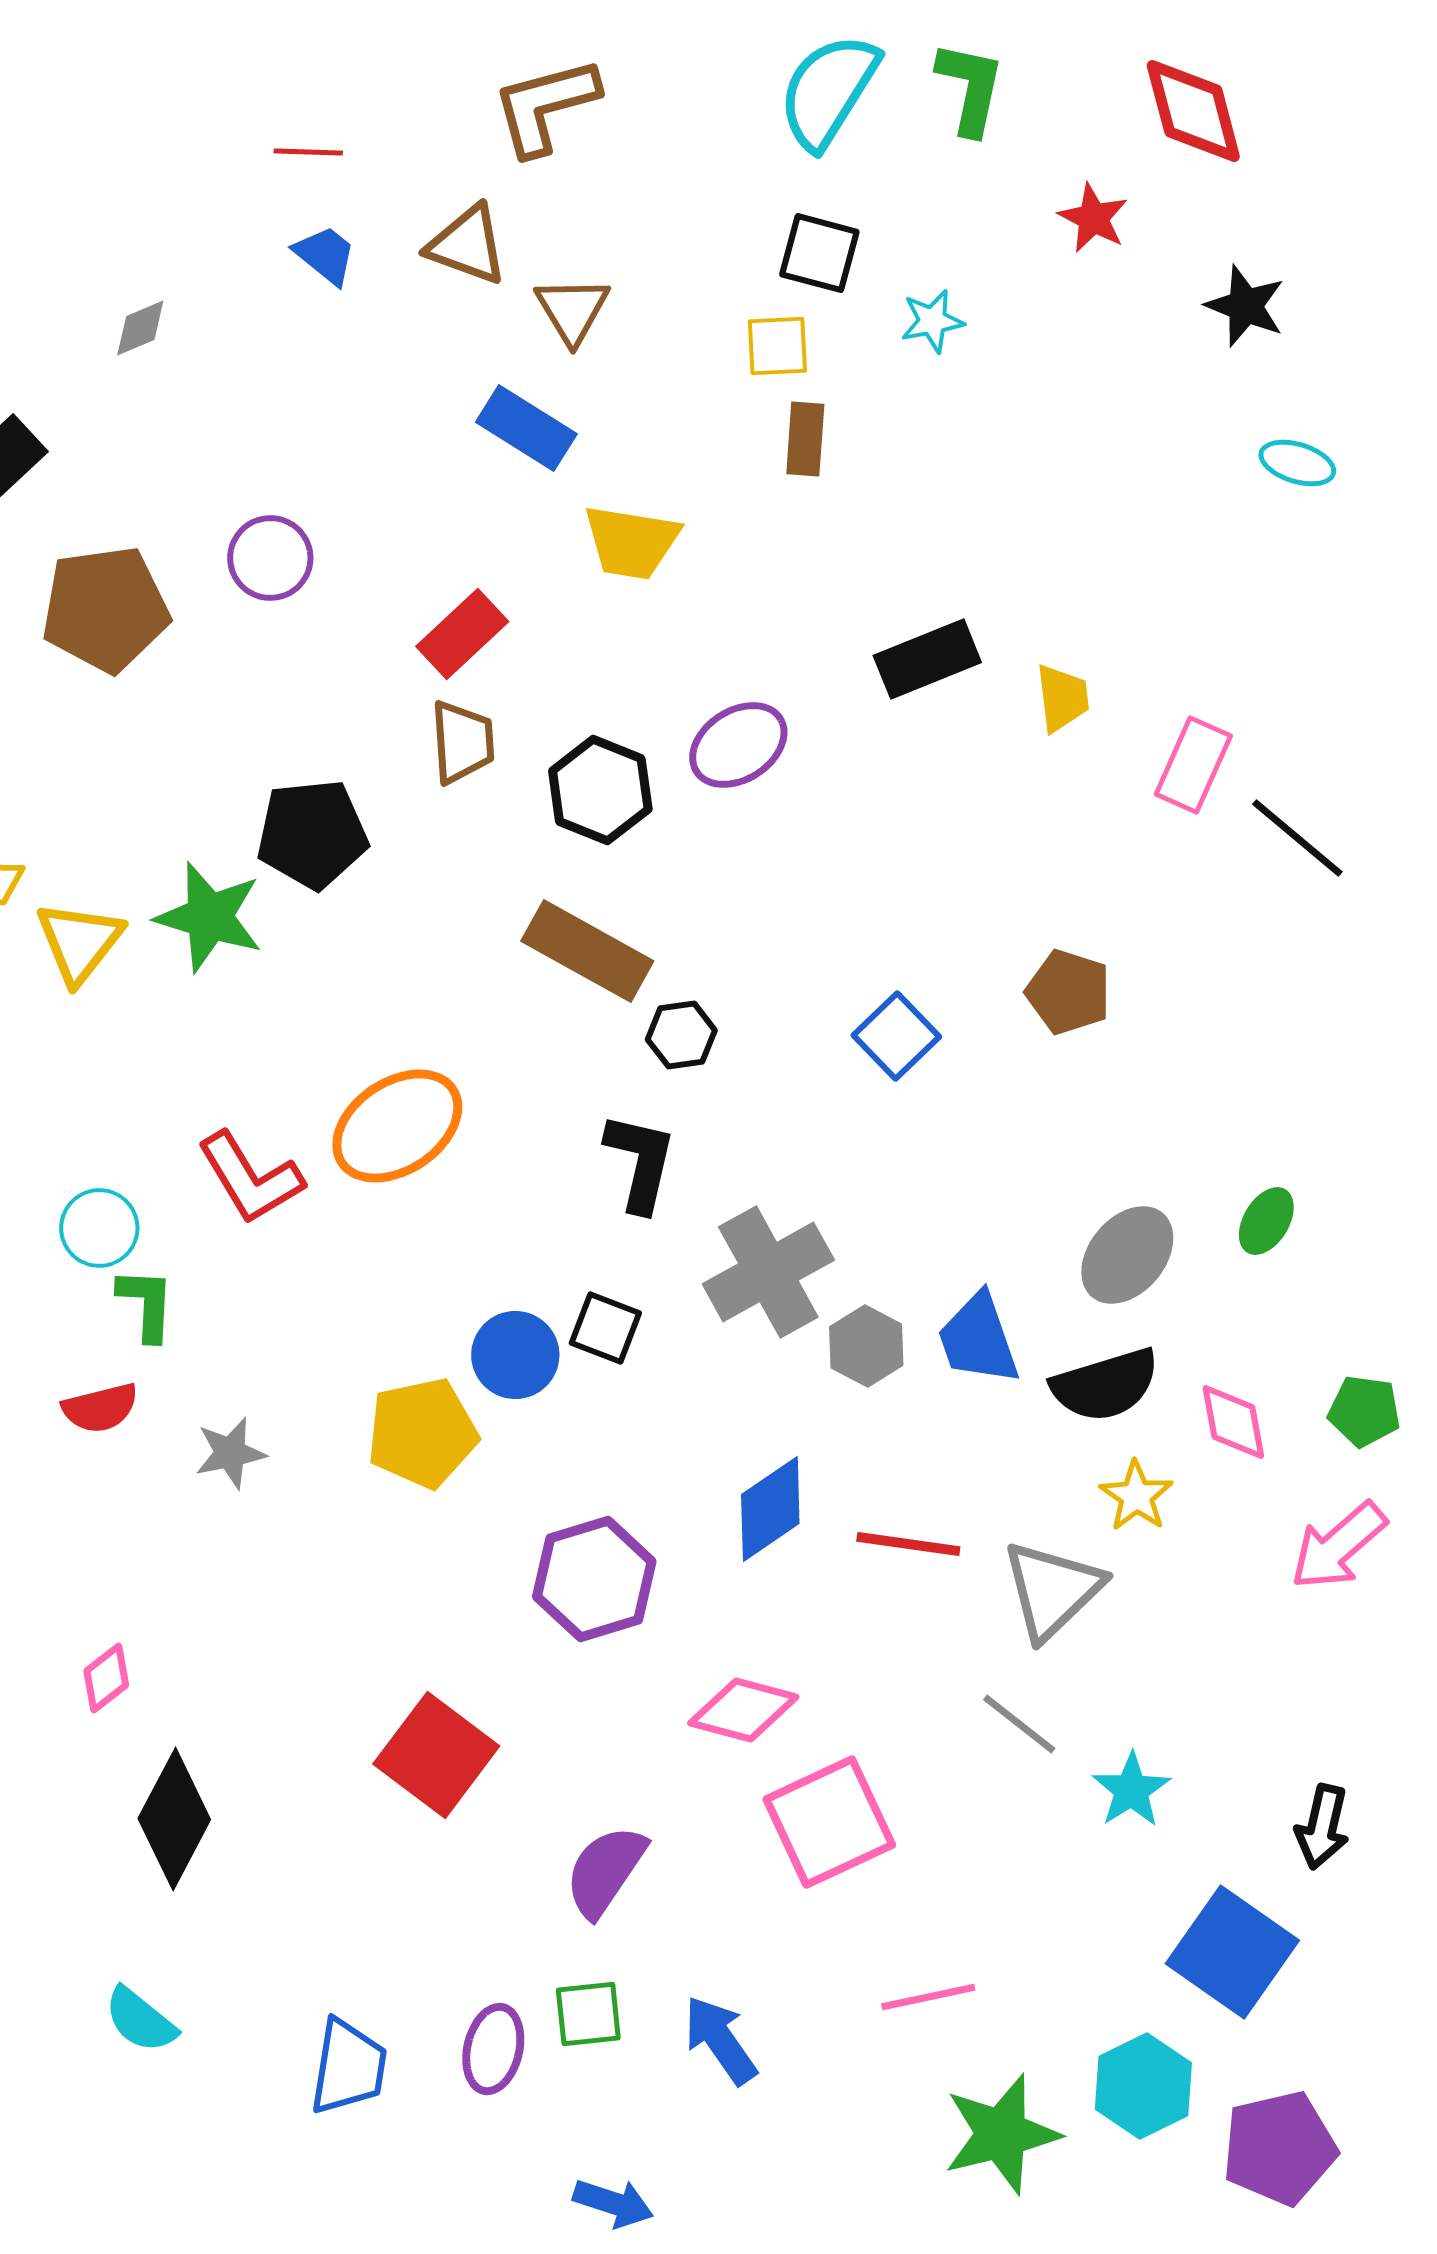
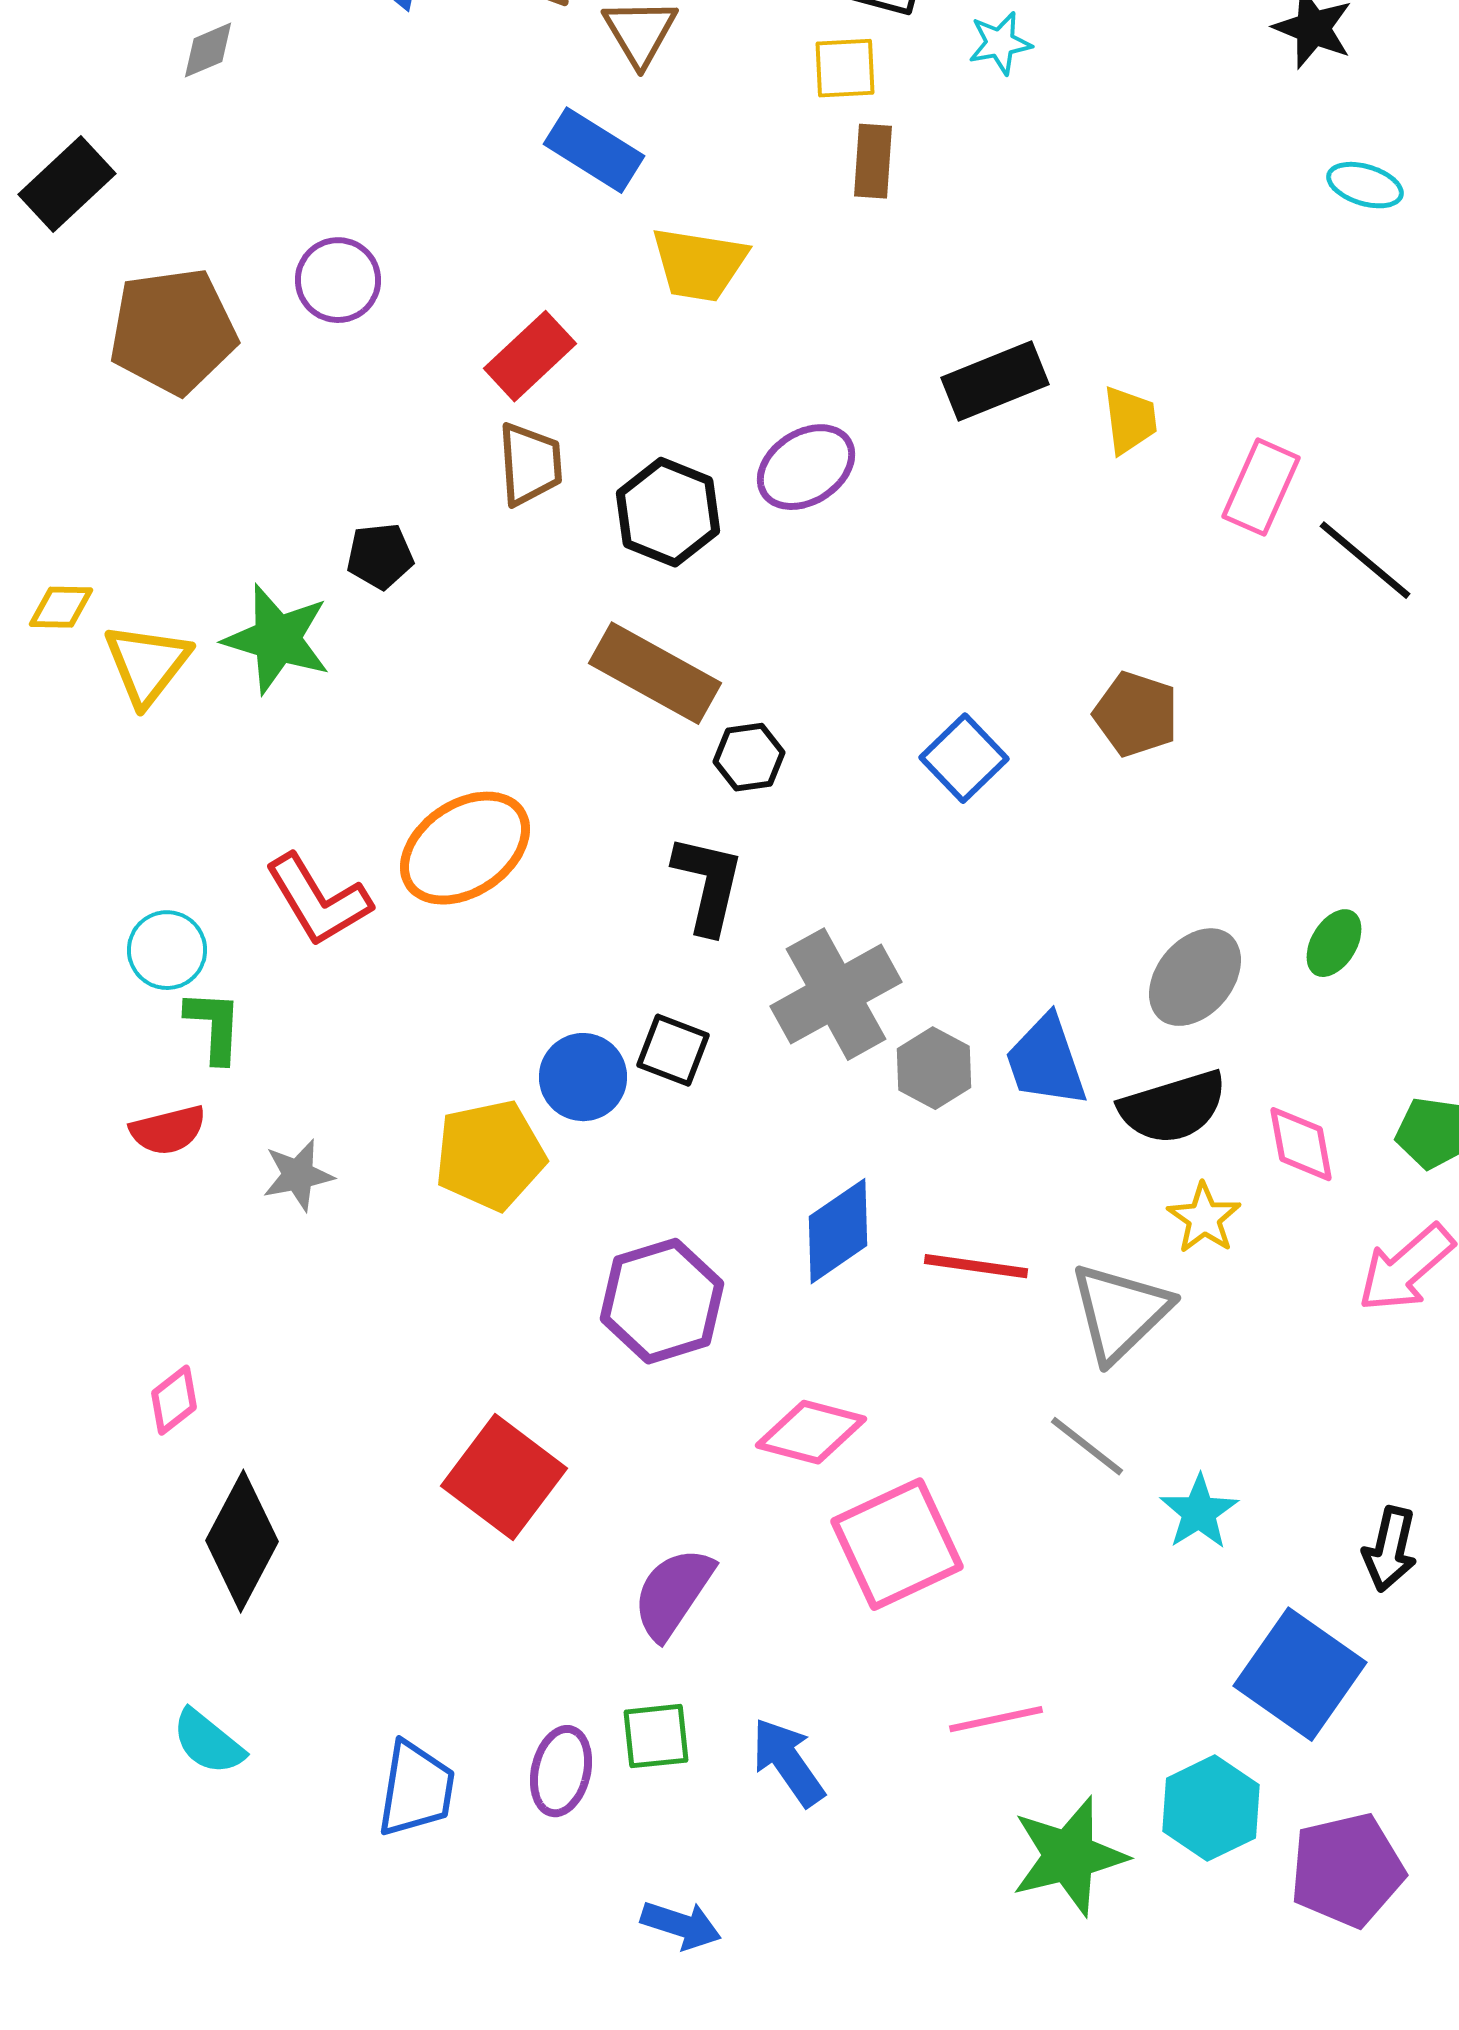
black pentagon: (312, 834) -> (380, 556), size x0.6

